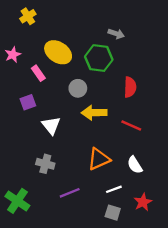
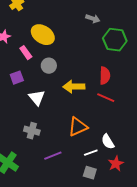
green hexagon: (99, 58) -> (115, 40), moved
red semicircle: (130, 87) -> (105, 76), moved
gray circle: (78, 88) -> (49, 66), moved
white semicircle: (135, 165) -> (108, 142), moved

